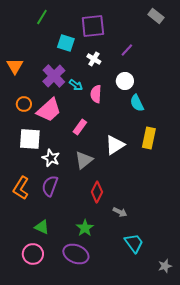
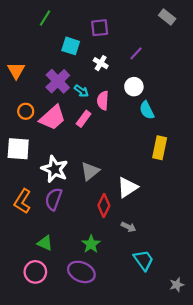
purple square: (93, 26) -> (100, 28), size x0.7
pink rectangle: (80, 127) -> (84, 119), moved
white square: (30, 139) -> (18, 149), moved
white triangle: (115, 145) -> (127, 187), moved
white star: (51, 158) -> (55, 169), size x1.4

